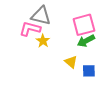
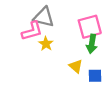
pink L-shape: (30, 29) -> (32, 31), turned 150
green arrow: (86, 41) -> (92, 44), turned -54

